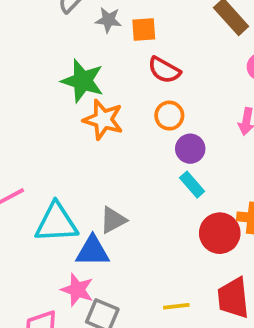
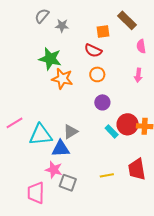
orange square: (144, 29) -> (103, 31), moved
purple circle: (190, 149) -> (102, 102), moved
cyan rectangle: (192, 185) -> (112, 131), moved
red circle: (220, 233) -> (128, 124), moved

